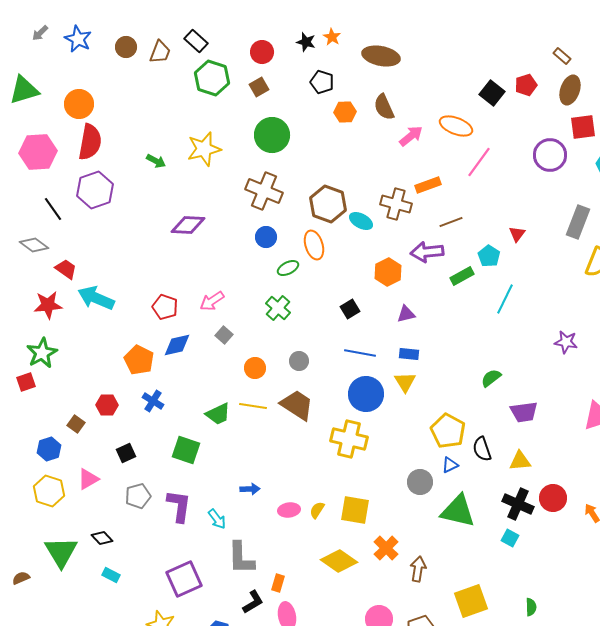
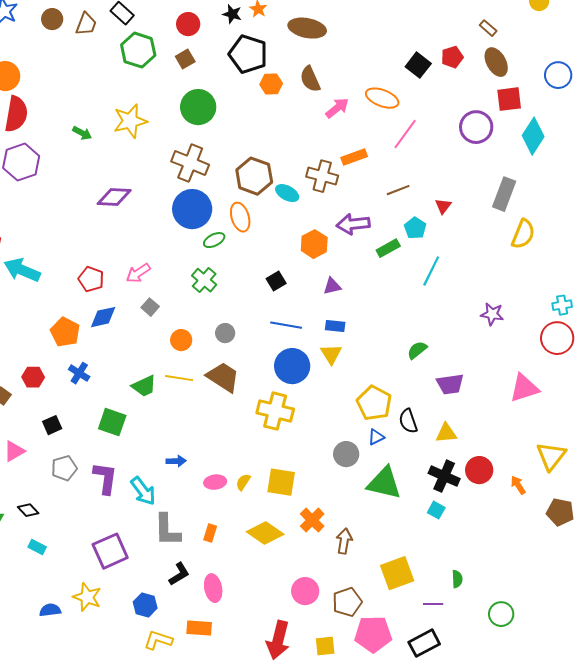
black pentagon: (322, 82) -> (248, 54), size x1.6
brown ellipse: (570, 90) -> (496, 62), turned -48
brown line: (451, 222) -> (398, 190), moved
blue circle: (266, 237) -> (192, 209), size x1.8
cyan arrow: (217, 519) -> (143, 491), size x1.4
orange rectangle: (278, 583) -> (210, 533), moved

